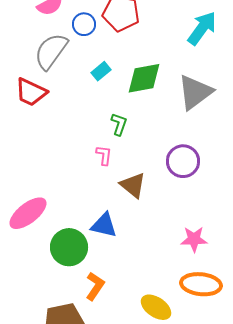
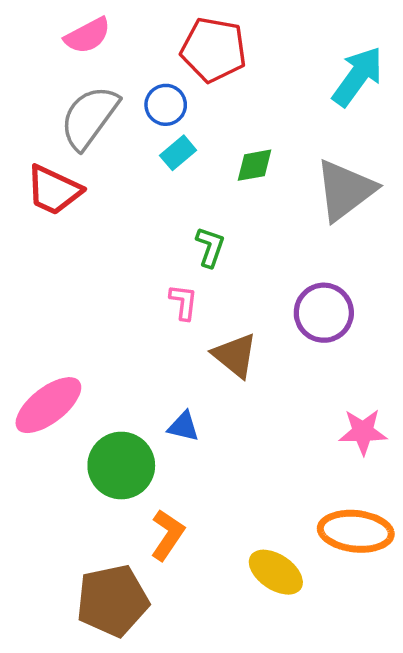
blue circle: (84, 24) -> (166, 105), moved
green diamond: (144, 78) -> (255, 165), size x0.6
blue triangle: (104, 225) -> (183, 426), size x0.7
pink star: (194, 239) -> (363, 432), moved

